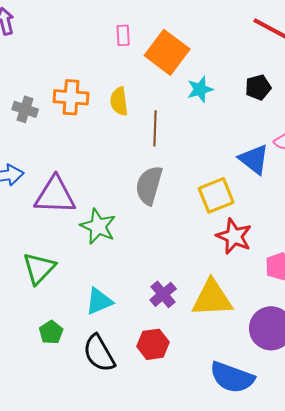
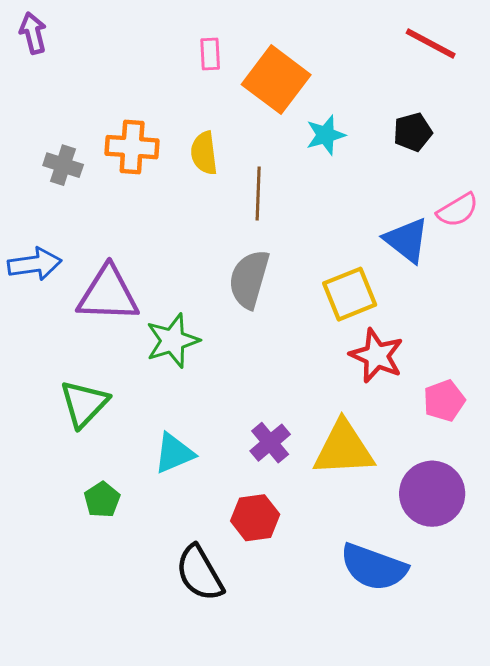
green star: (98, 226) -> (173, 341), turned 30
black semicircle: (99, 353) -> (200, 573), moved

